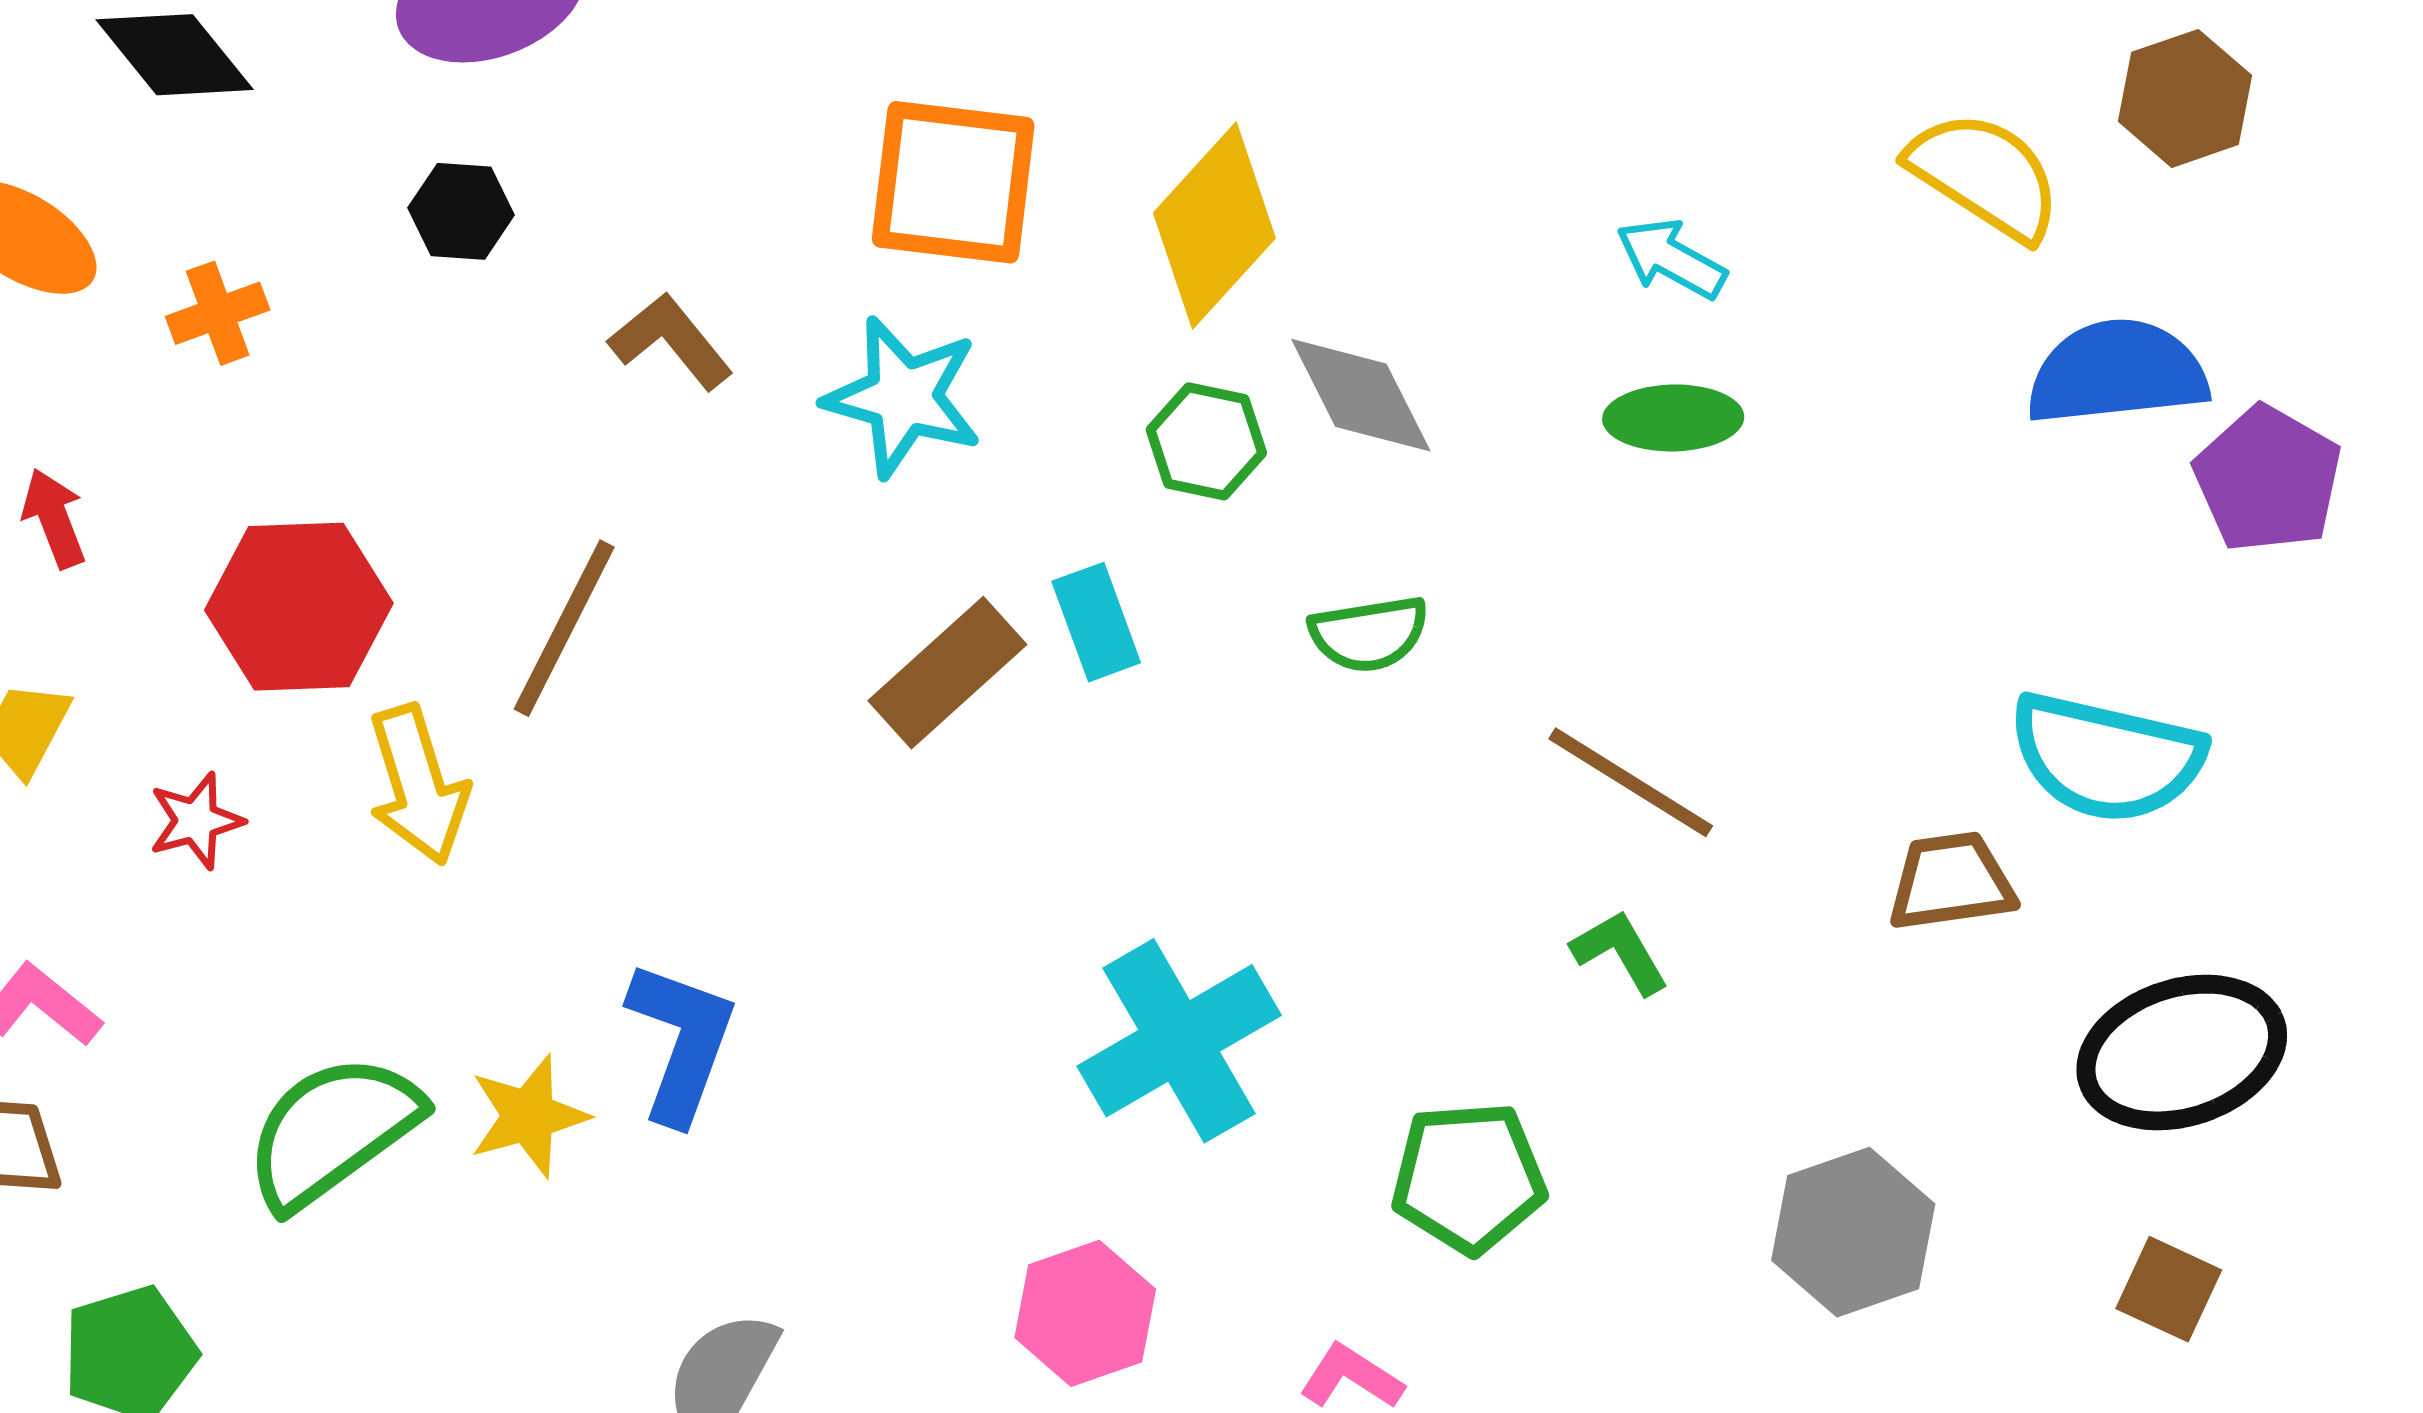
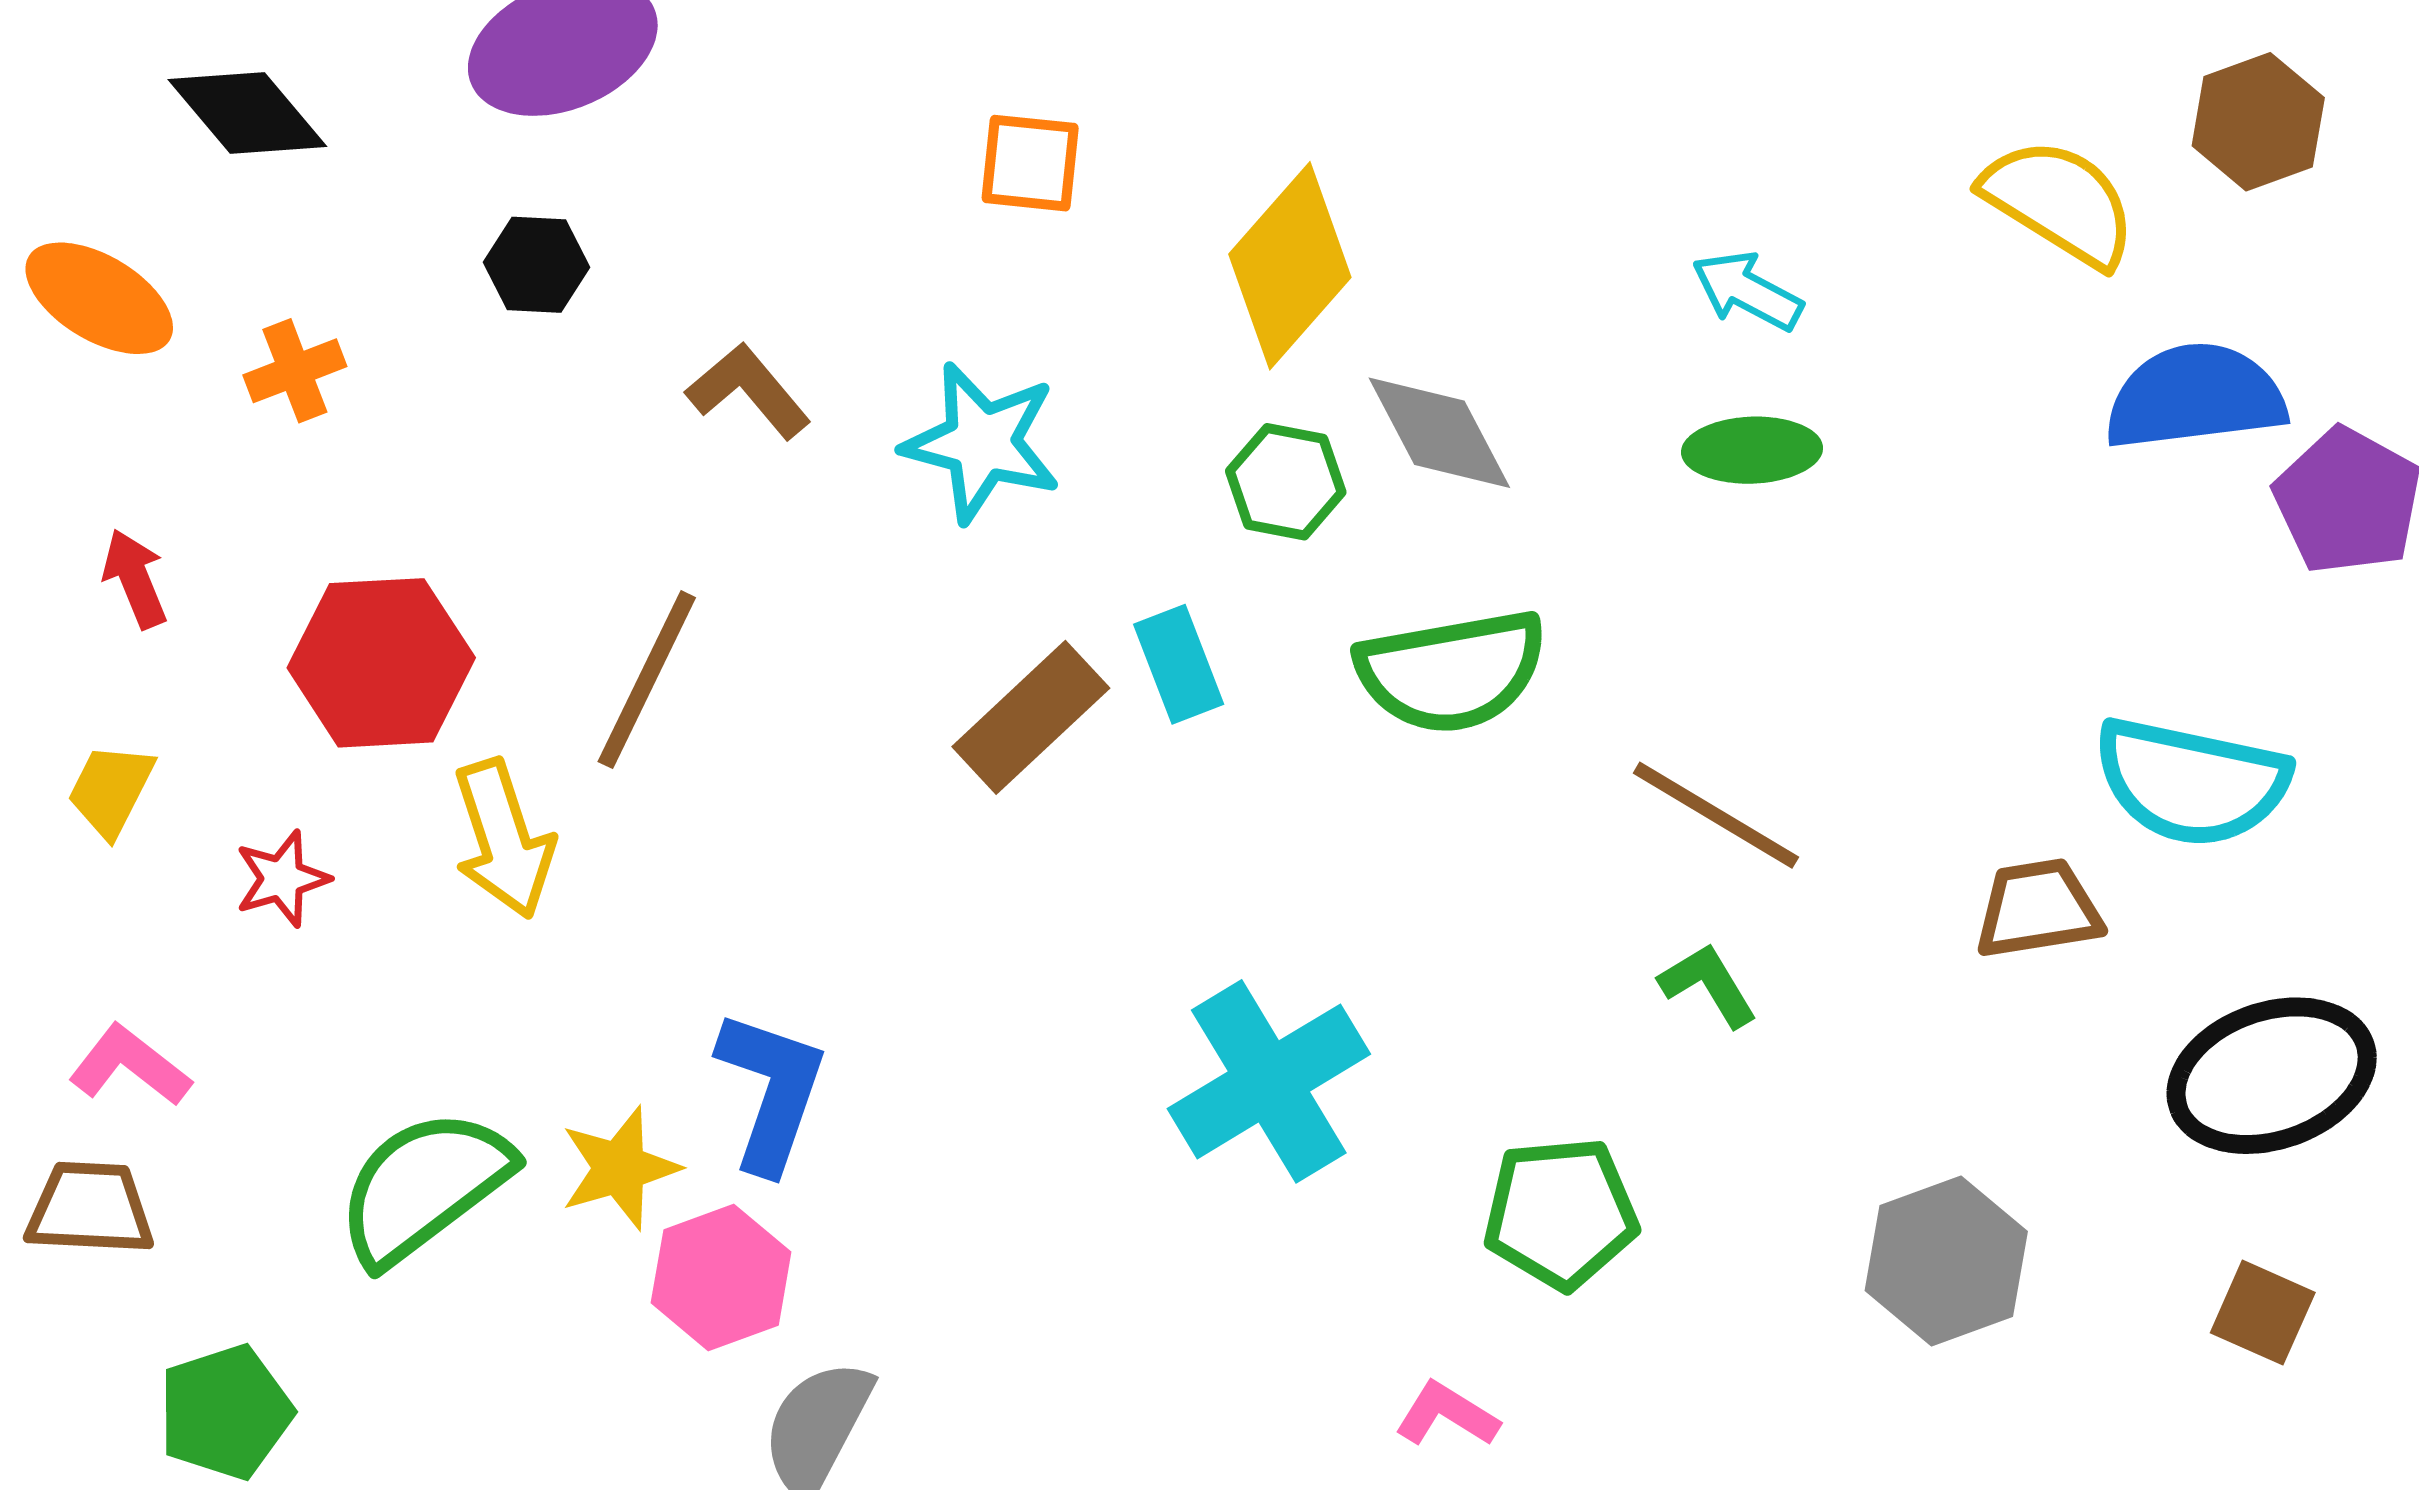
orange square: (953, 182) -> (1030, 163), moved, size x0.6
green semicircle: (1369, 634) -> (1452, 671), size x1.6
pink hexagon: (1085, 1313) -> (721, 1277), moved

